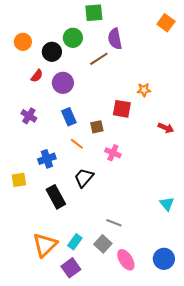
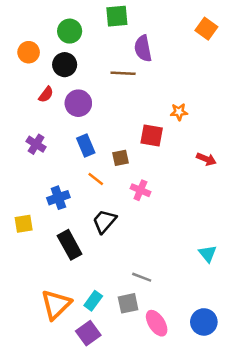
green circle: (73, 38) -> (70, 31), moved
brown line: (99, 59) -> (123, 73), turned 36
gray square: (103, 244) -> (128, 303), turned 36

